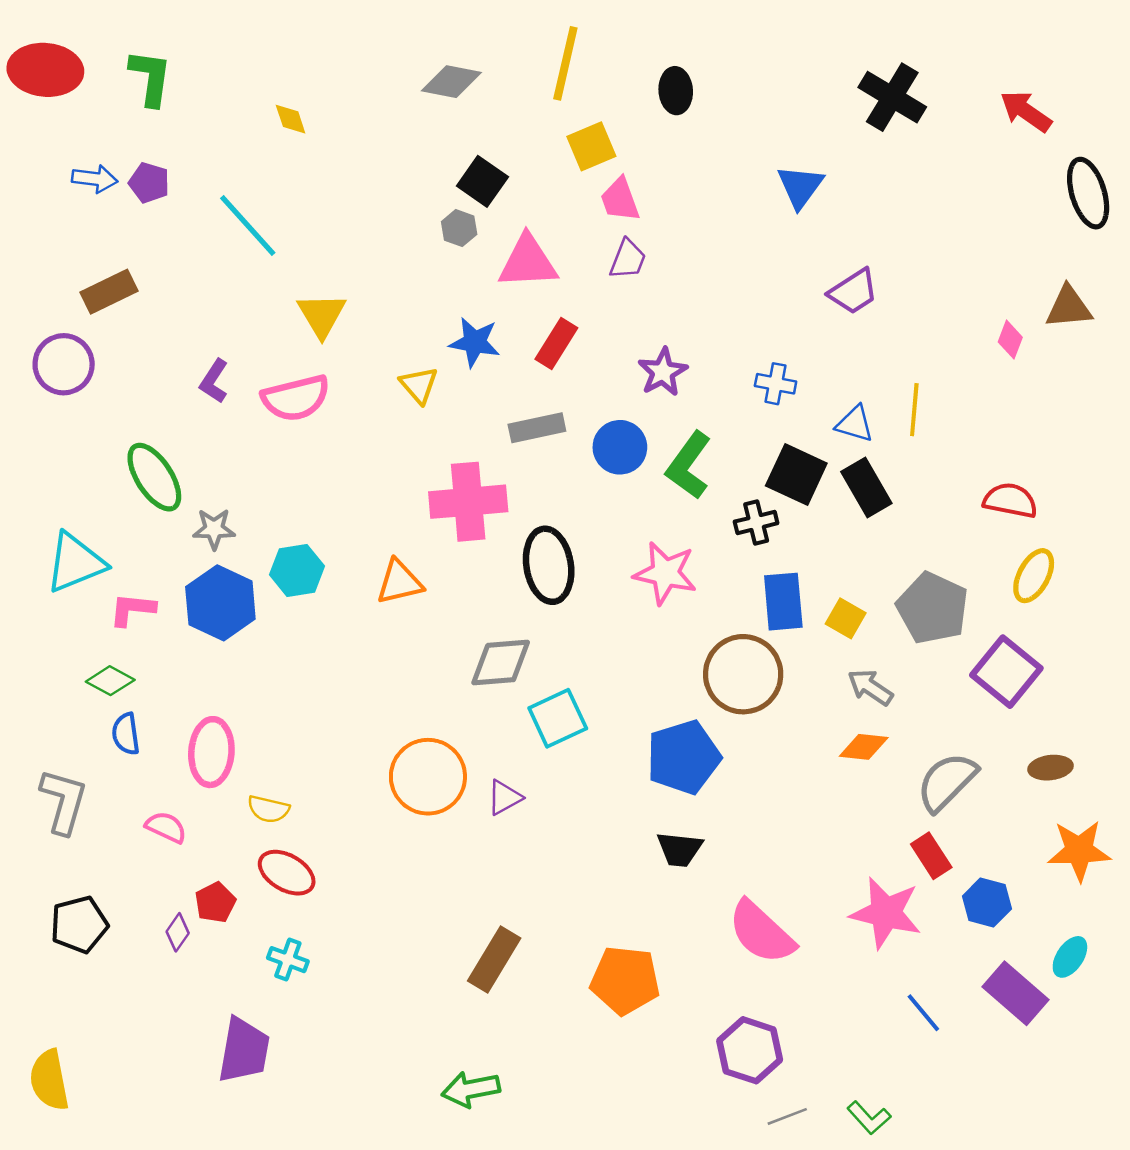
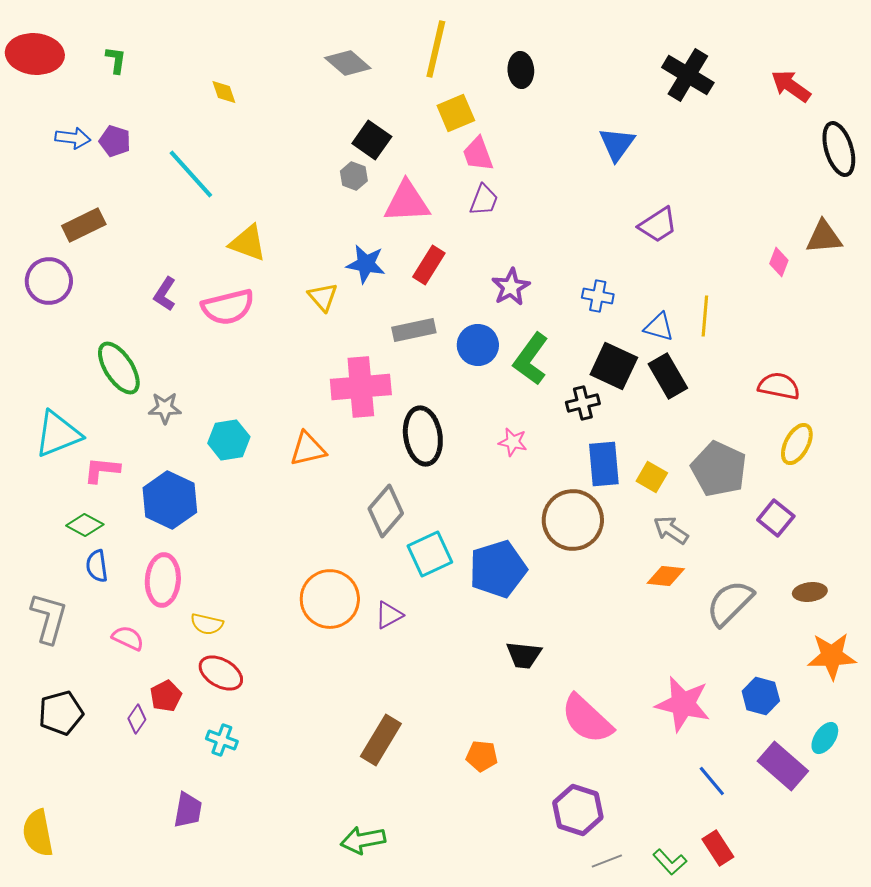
green L-shape: (150, 78) -> (116, 60), size x0.6
gray diamond: (451, 82) -> (348, 63), turned 30
yellow triangle: (322, 315) -> (248, 243), turned -39
pink star: (665, 573) -> (513, 442), size x0.6
blue hexagon: (220, 603) -> (170, 500), moved
gray diamond: (501, 663) -> (386, 511), turned -45
purple square: (1006, 672) -> (776, 518), size x0.7
blue pentagon: (683, 757) -> (498, 569), moved
red rectangle: (931, 856) -> (718, 848), moved
orange pentagon: (625, 980) -> (482, 756), size x0.6
purple trapezoid: (244, 1050) -> (188, 810), size x0.7

